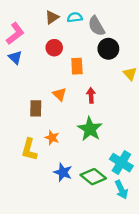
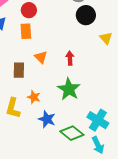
red circle: (54, 48) -> (29, 10), moved
orange rectangle: (77, 66) -> (26, 31), moved
blue star: (63, 172) -> (47, 119), moved

